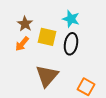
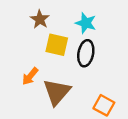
brown star: (25, 24) -> (40, 19), moved
orange arrow: (22, 44) -> (30, 76), moved

